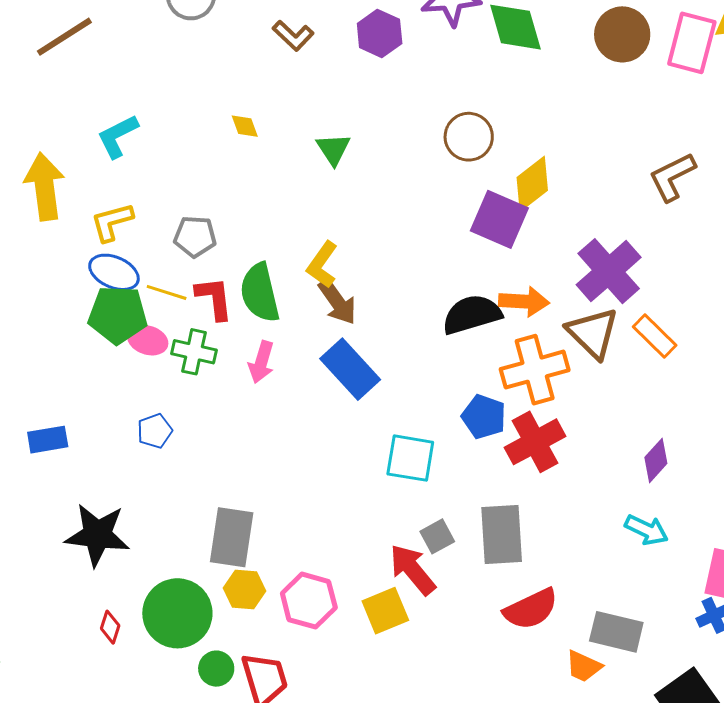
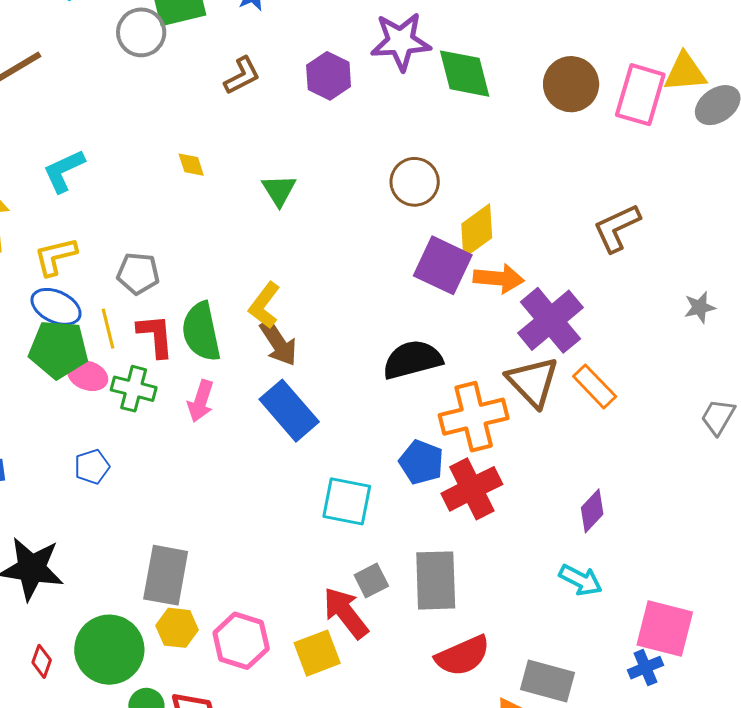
brown L-shape: (293, 36) -> (242, 76), turned -72
yellow line: (167, 292) -> (108, 329), turned 57
orange arrow: (524, 302) -> (499, 278), moved

